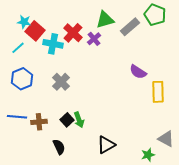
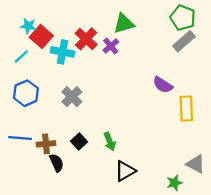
gray rectangle: (130, 27) -> (184, 41), moved
green arrow: (79, 120) -> (110, 142), moved
black semicircle: (59, 147) -> (57, 163), moved

